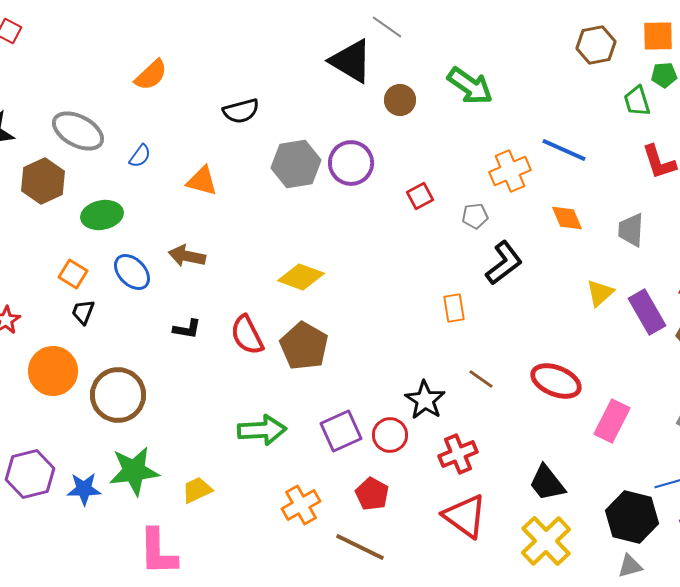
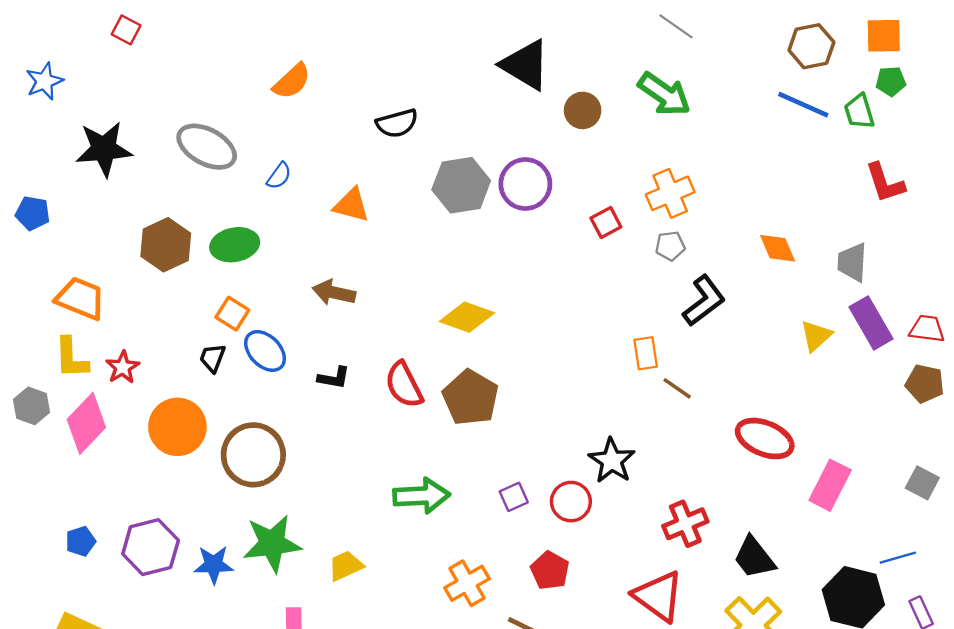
gray line: (387, 27) -> (676, 26), moved
blue line: (564, 150) -> (803, 105), moved
orange cross: (510, 171) -> (670, 193), moved
brown hexagon: (43, 181) -> (166, 245), moved
blue ellipse: (132, 272) -> (265, 351), moved
orange square: (73, 274) -> (232, 314), moved
purple rectangle: (647, 312) -> (871, 323), moved
brown line: (481, 379) -> (677, 388), moved
purple square: (341, 431) -> (514, 497), size x0.6
red cross: (458, 454) -> (685, 524), moved

